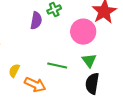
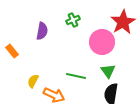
purple semicircle: (36, 21) -> (42, 31), moved

